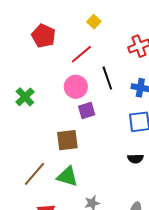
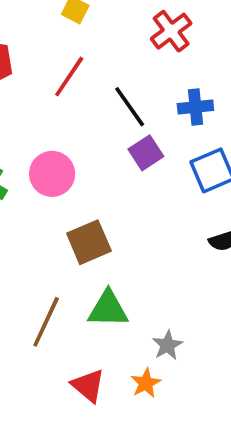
pink circle: (76, 87) -> (52, 174), moved
purple square: (87, 110) -> (146, 153), moved

